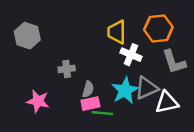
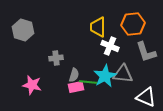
gray triangle: (146, 88) -> (123, 74), turned 30
white triangle: (167, 102) -> (146, 97), moved, turned 35
green line: (102, 113) -> (88, 82), moved

